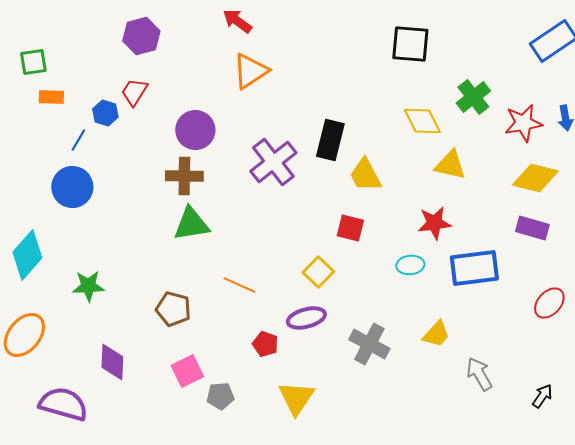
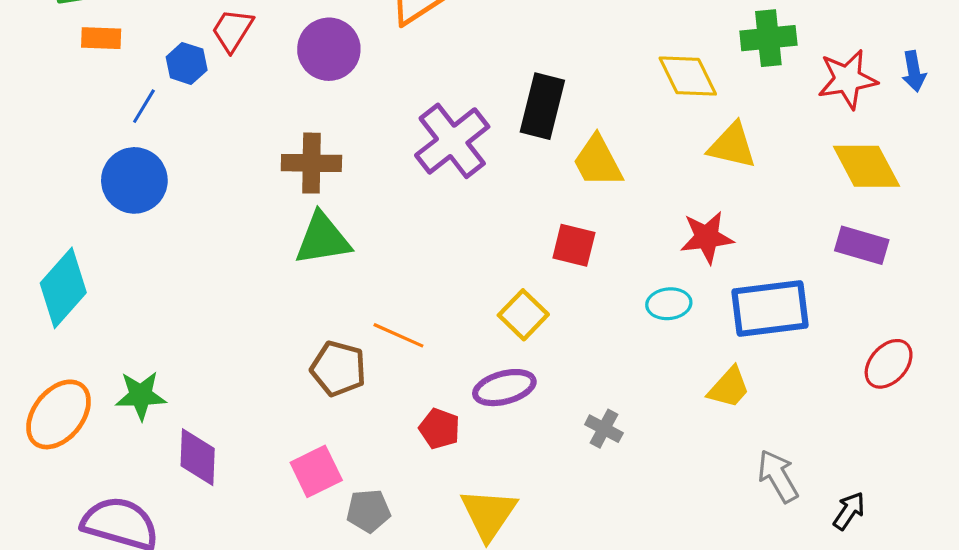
green cross: (473, 97) -> (768, 38), turned 32
purple circle: (195, 130) -> (329, 49), moved
yellow diamond: (535, 178) -> (866, 166), turned 48
green star: (88, 286) -> (141, 395), moved
brown pentagon: (173, 309) -> (338, 369), moved
yellow trapezoid: (436, 334) -> (729, 388), moved
gray cross: (369, 344) -> (604, 429), size x0.6
black arrow: (542, 396) -> (849, 511), moved

